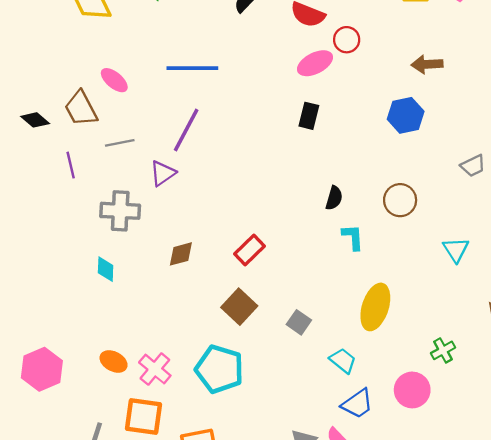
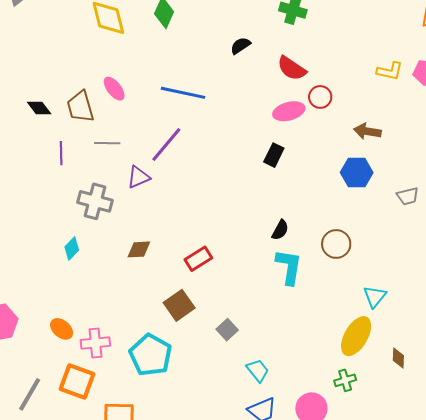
brown arrow: (427, 64) -> (367, 131), moved
gray trapezoid: (473, 166) -> (408, 196), moved
cyan L-shape: (353, 237) -> (289, 267), size x1.5
cyan diamond: (106, 269) -> (72, 248), turned 30
yellow ellipse: (375, 307) -> (356, 336), moved
pink cross: (155, 369) -> (95, 343), turned 32

